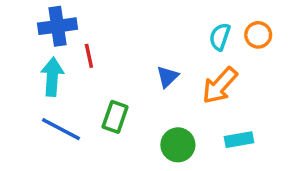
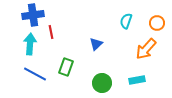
orange circle: (258, 35) -> (157, 23), moved
orange arrow: (220, 86) -> (146, 49), moved

